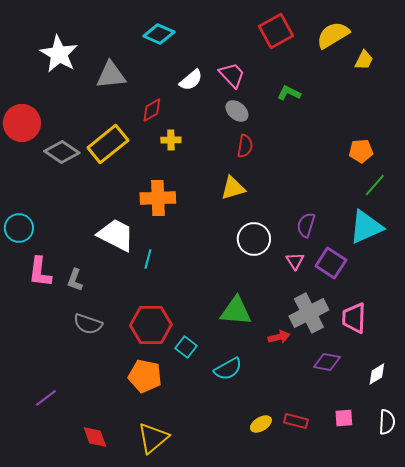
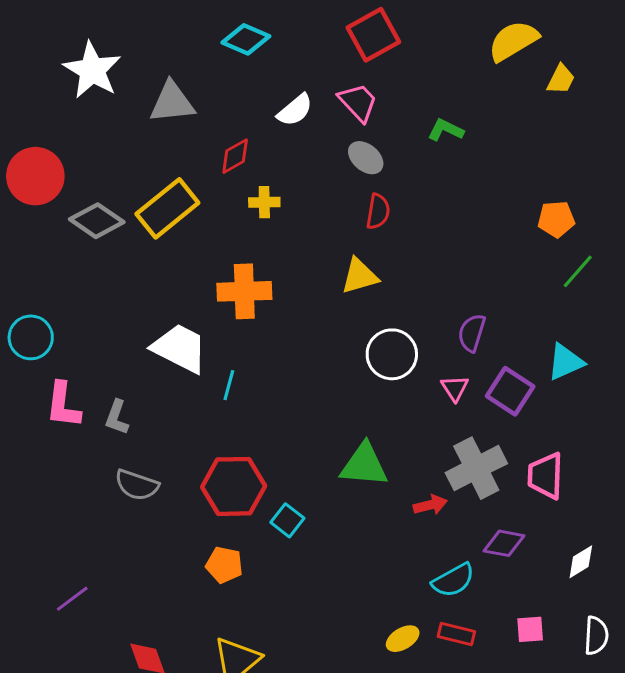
red square: (276, 31) -> (373, 35), moved
cyan triangle: (366, 227) -> (565, 362), moved, size x0.7
cyan semicircle: (228, 369) -> (453, 580), moved
orange pentagon: (145, 376) -> (224, 565), size x0.7

